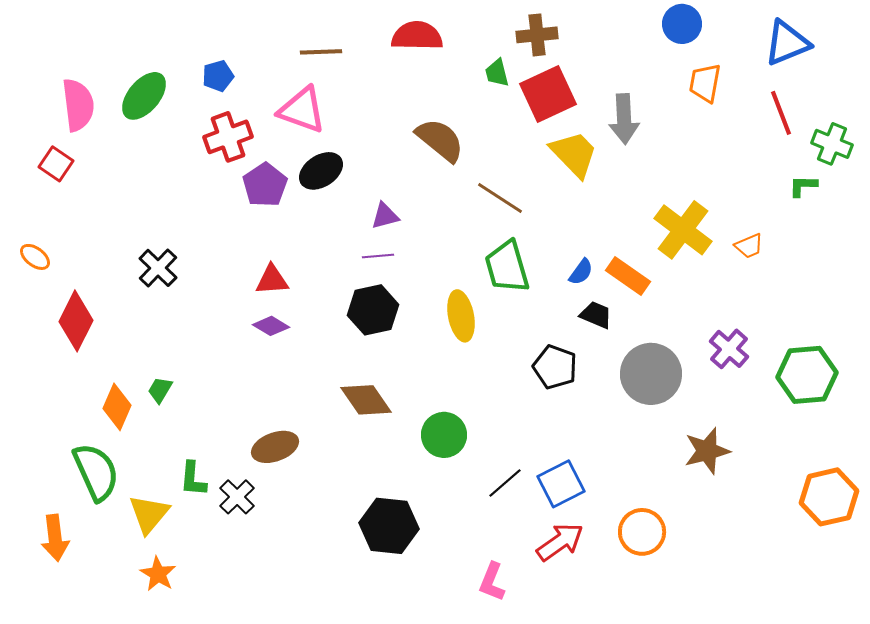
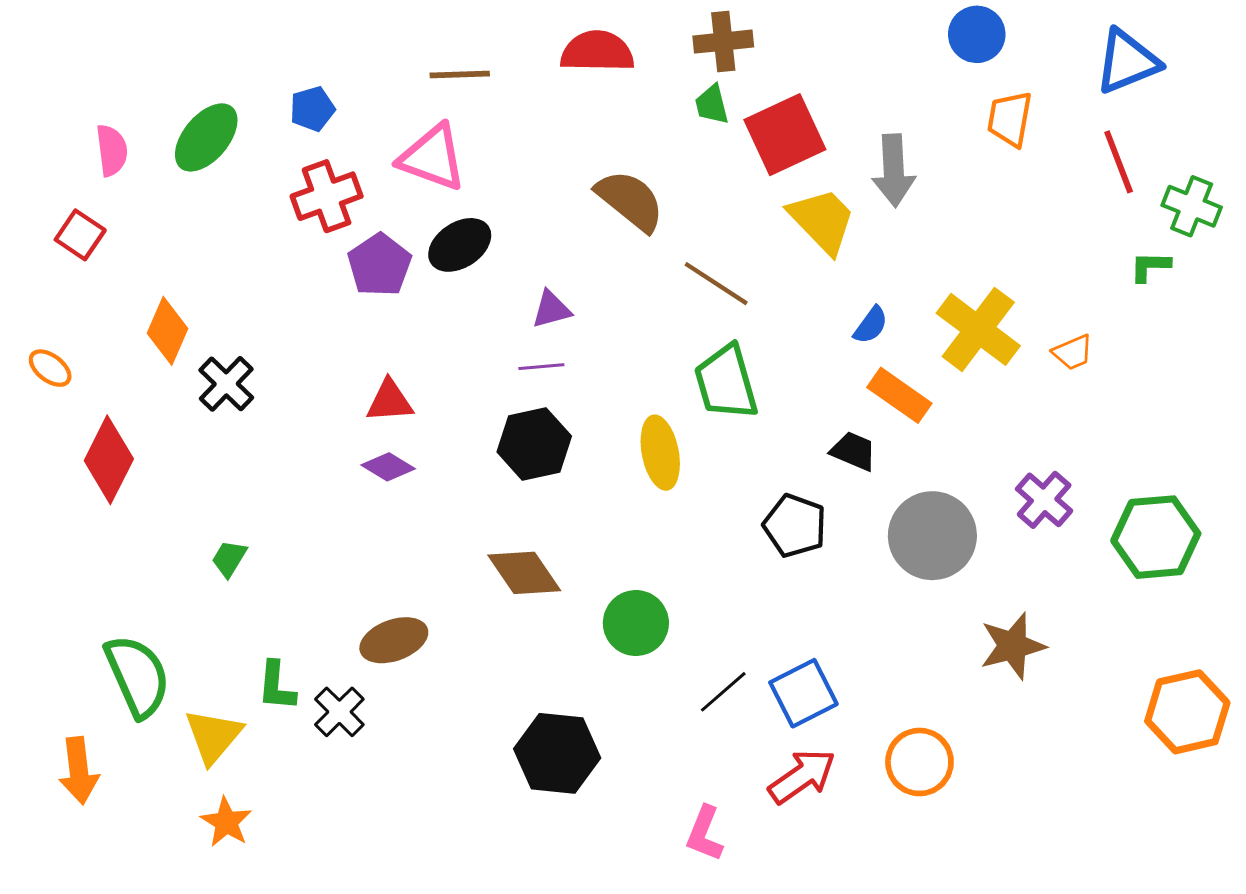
brown cross: (537, 35) -> (723, 42), moved
pink semicircle: (78, 105) -> (112, 150), size x0.7
blue semicircle: (581, 272) -> (871, 325), moved
orange diamond: (117, 407) -> (168, 331), moved

